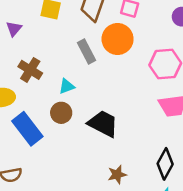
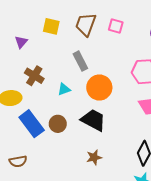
orange circle: (118, 39) -> (99, 88), moved
brown circle: (61, 113) -> (58, 124), moved
brown star: (117, 175) -> (94, 157), moved

